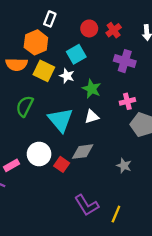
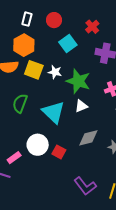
white rectangle: (50, 19) -> (27, 19), moved
red circle: (89, 28) -> (54, 20), moved
cyan square: (76, 54) -> (68, 44), moved
green star: (92, 89) -> (78, 81), size x1.4
gray diamond: (83, 152) -> (88, 138), moved

